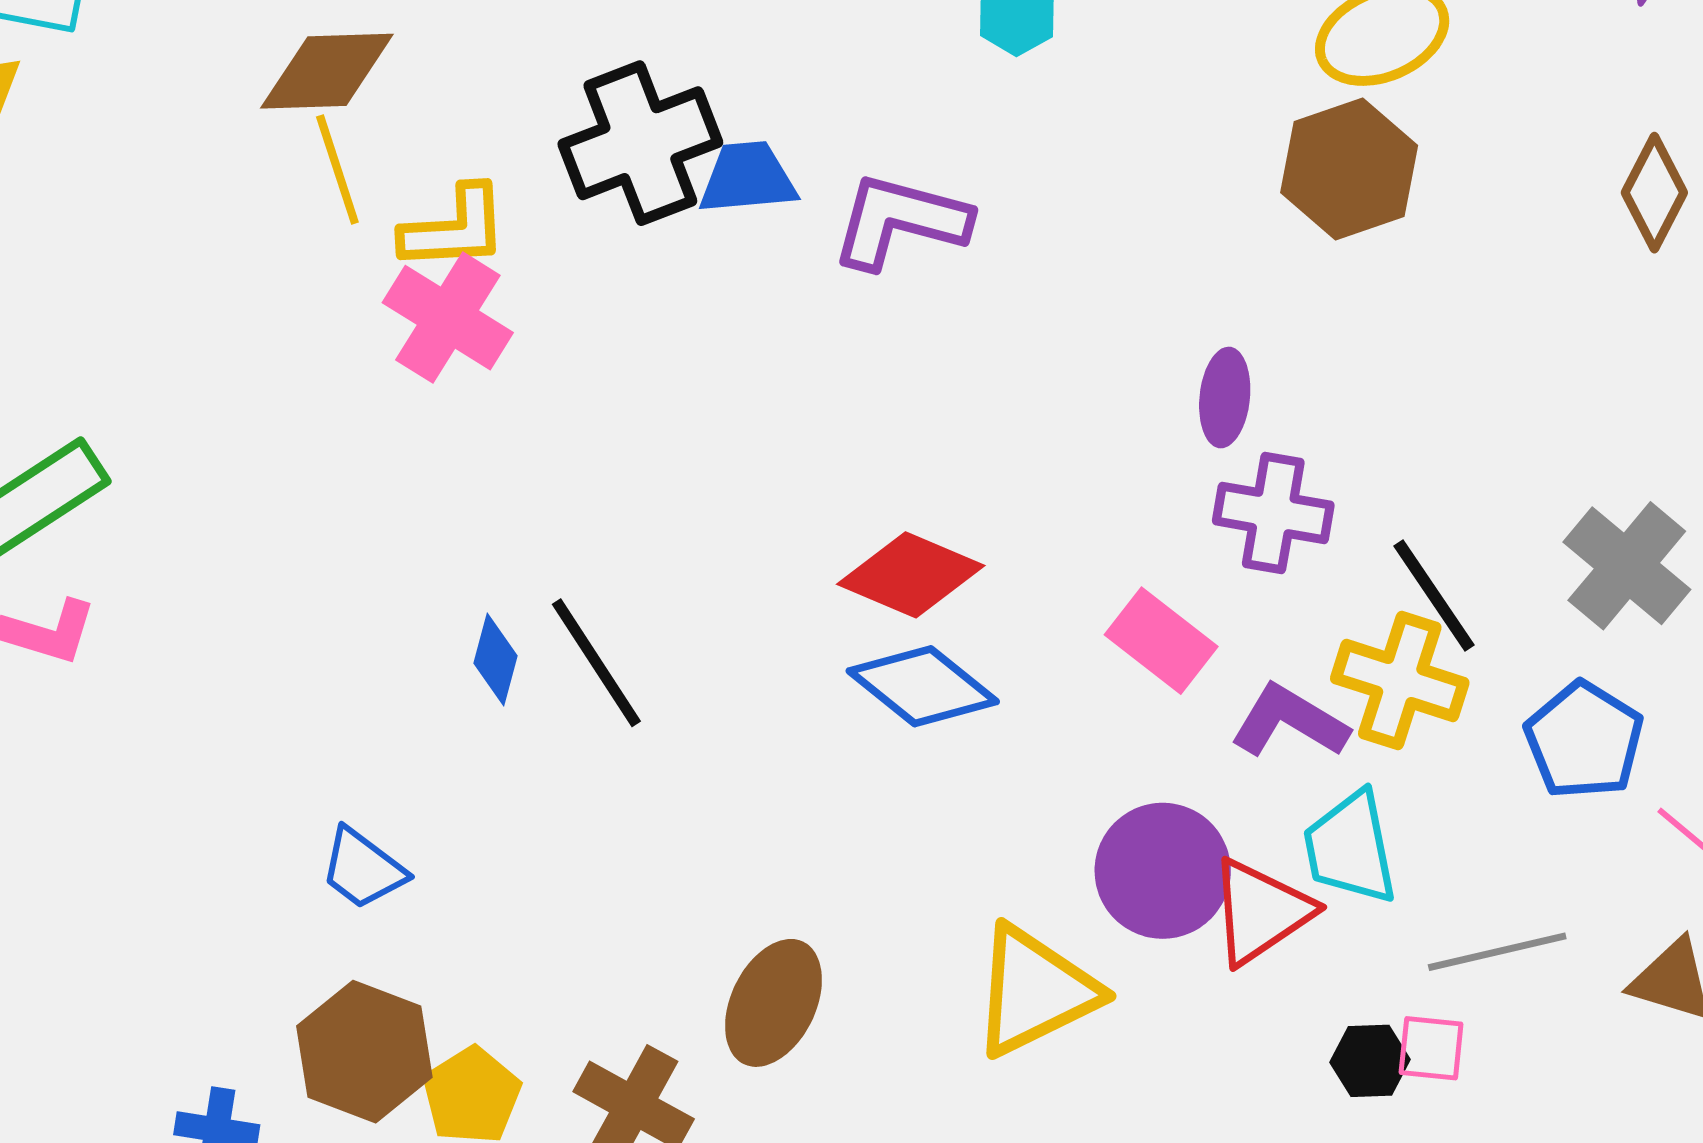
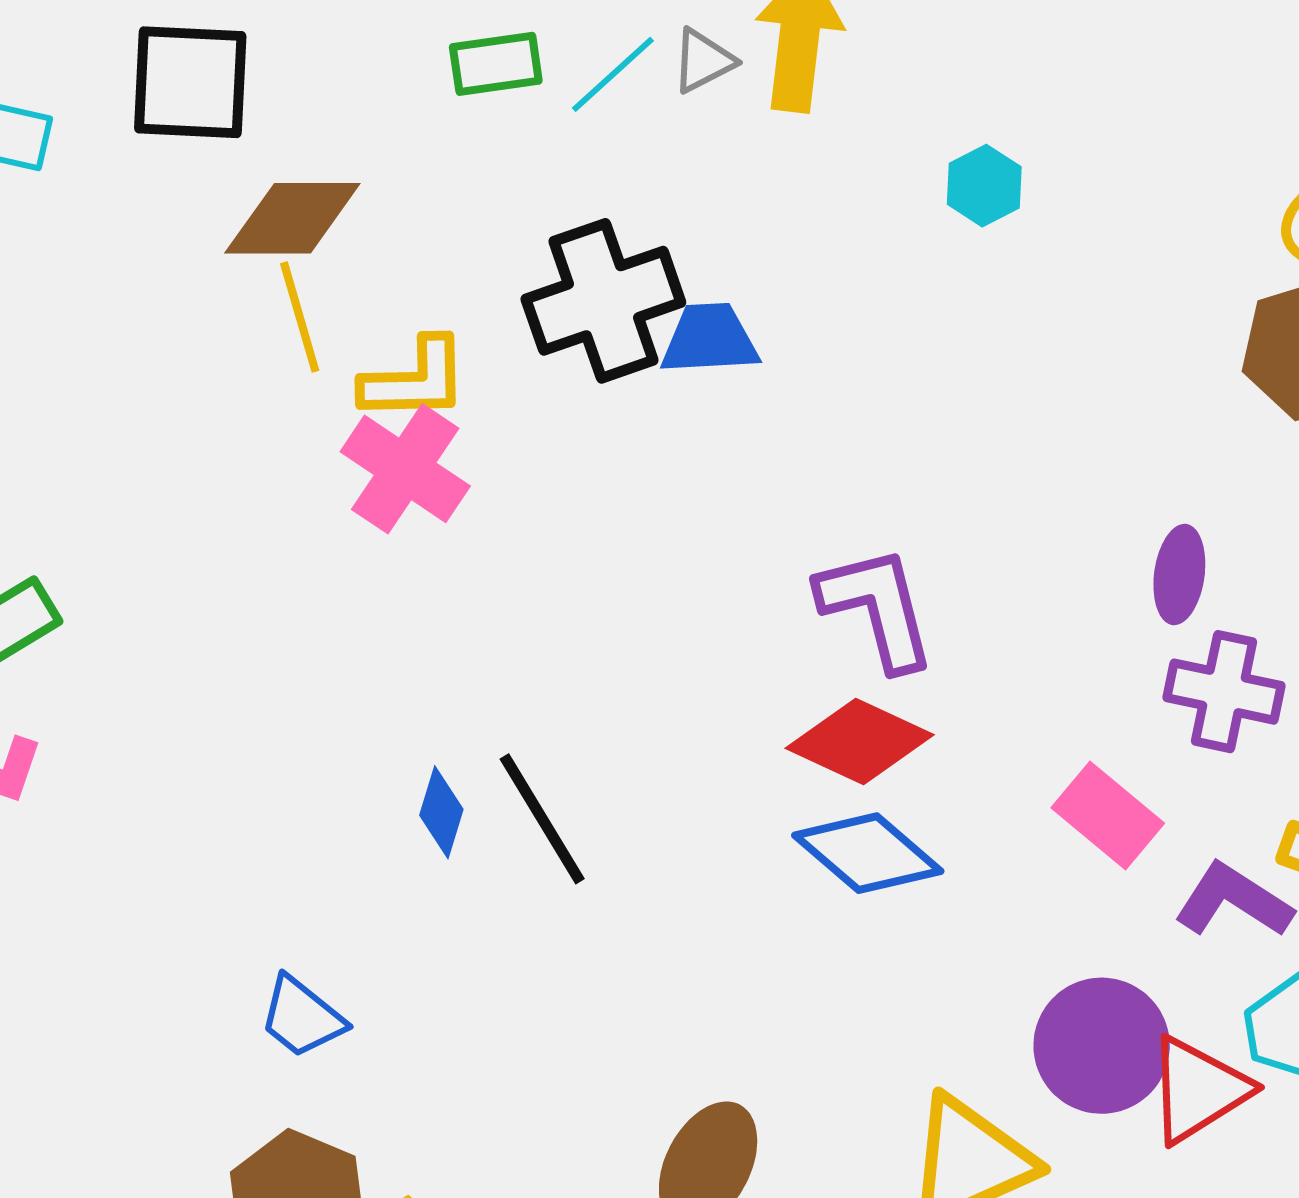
purple L-shape: (900, 221) -> (877, 608), moved, turned 59

